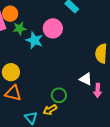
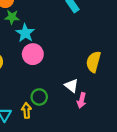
pink circle: (53, 28) -> (33, 54), moved
yellow arrow: (50, 110) -> (26, 110), turned 104

